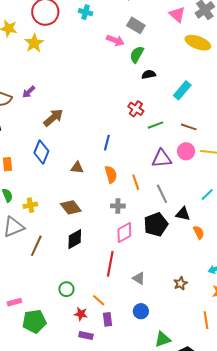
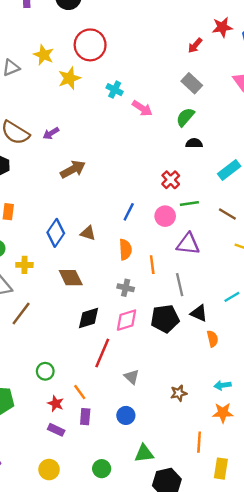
cyan cross: (85, 12) -> (115, 90), moved
pink arrow: (115, 40) -> (142, 108), moved
pink circle: (186, 151) -> (165, 216), moved
blue diamond: (41, 152) -> (56, 233), moved
black diamond: (75, 239) -> (89, 318), moved

